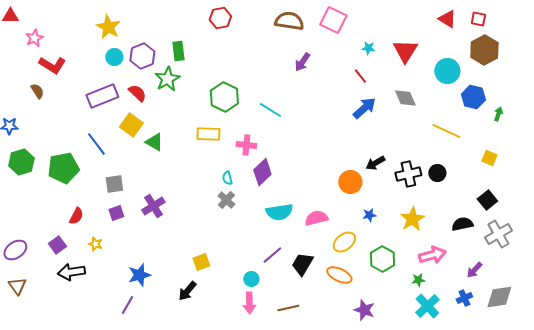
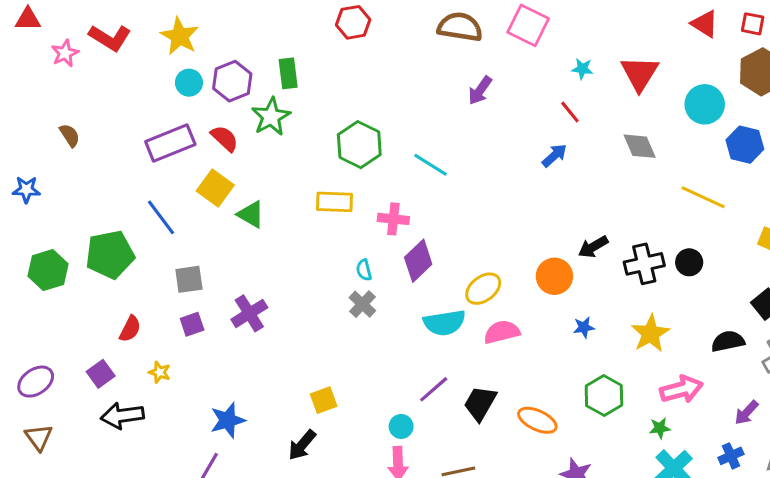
red L-shape: (52, 65) -> (110, 38), moved
blue arrow: (364, 108) -> (554, 155), moved, size x0.7
green hexagon: (21, 162) -> (48, 270), moved
yellow ellipse: (344, 242) -> (483, 289), moved

